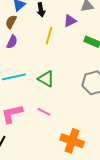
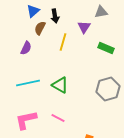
purple triangle: (70, 21) -> (84, 27), turned -32
brown semicircle: (11, 22) -> (40, 28), moved

